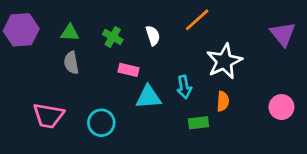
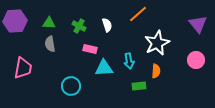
pink circle: (281, 107) -> (196, 60), moved
pink trapezoid: (48, 116) -> (23, 68), moved, turned -90

